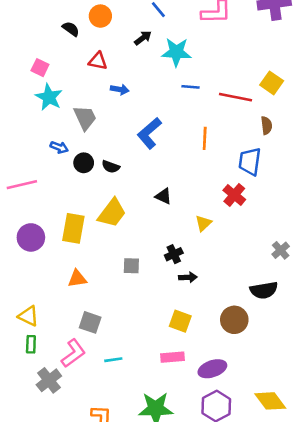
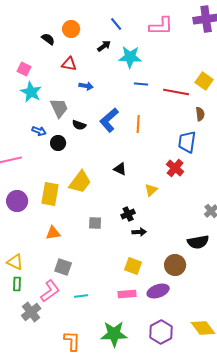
orange line: (205, 138) -> (138, 124), moved
black semicircle: (111, 167) -> (79, 125), moved
purple ellipse: (212, 369) -> (158, 291), moved

